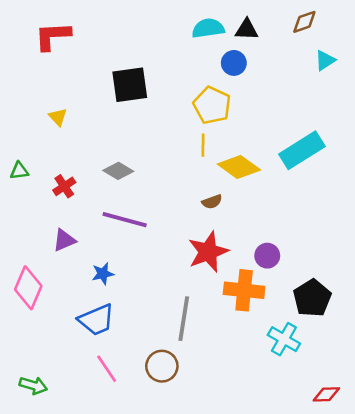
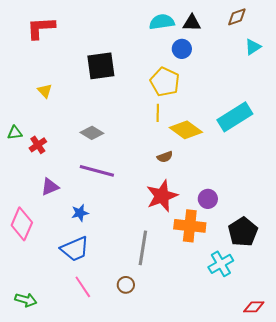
red cross: (64, 186) -> (38, 145), moved
cyan cross: (284, 339) -> (221, 264), turned 30
brown circle: (162, 366) -> (126, 285), size x0.7

